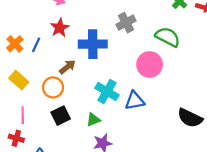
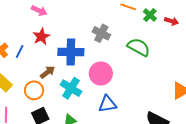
gray cross: (126, 23) -> (101, 33), turned -36
pink circle: (150, 65) -> (101, 73), moved
cyan cross: (107, 92) -> (71, 88), moved

